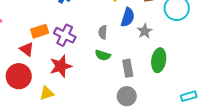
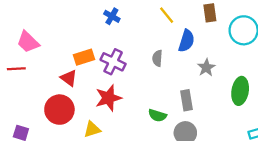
gray star: (145, 31) -> (206, 68), moved
green semicircle: (103, 55) -> (157, 115), moved
green ellipse: (159, 60) -> (240, 91), moved

